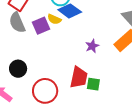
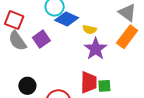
yellow semicircle: (54, 19) -> (89, 30), moved
purple star: (92, 46) -> (96, 49), size x1.6

